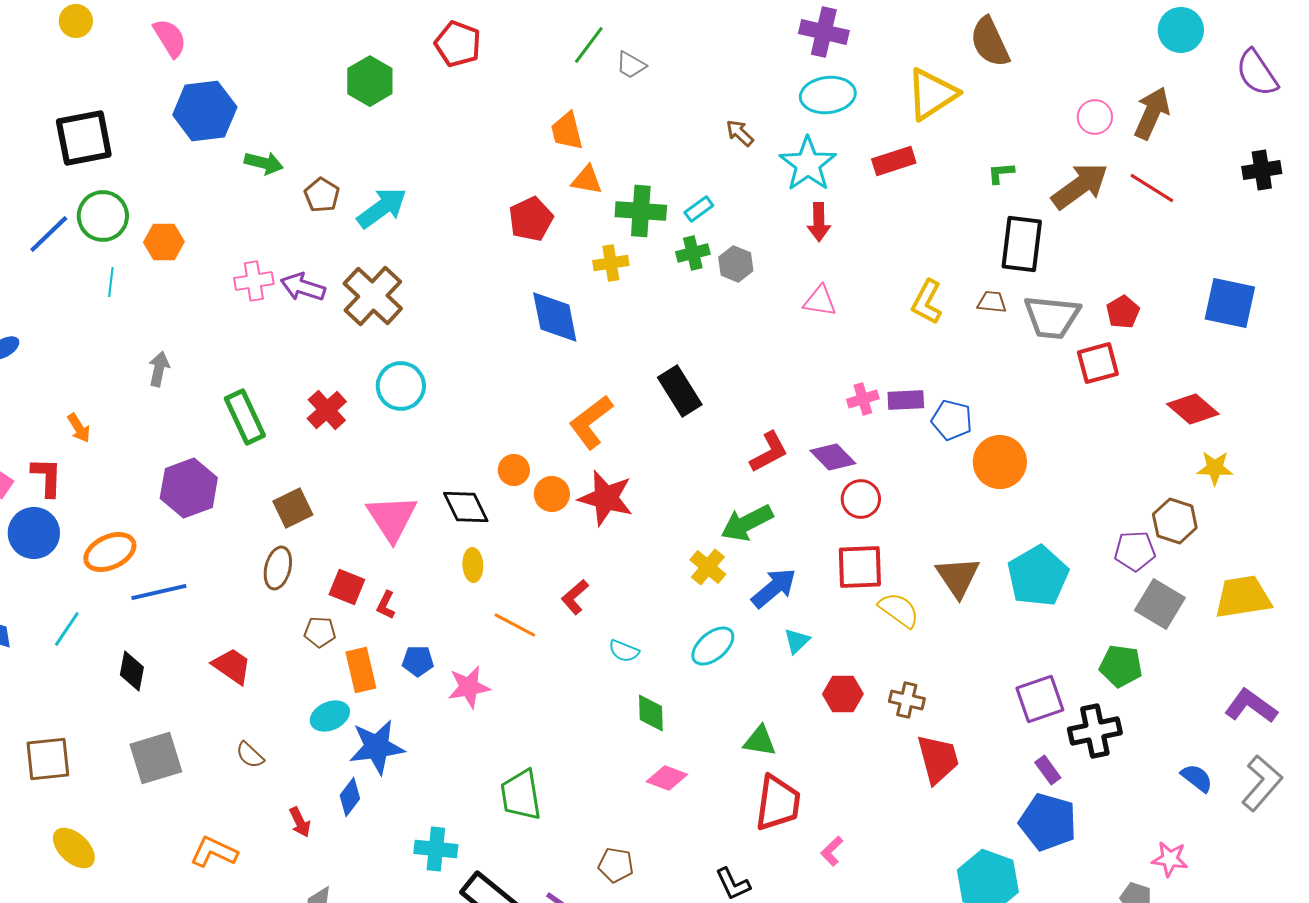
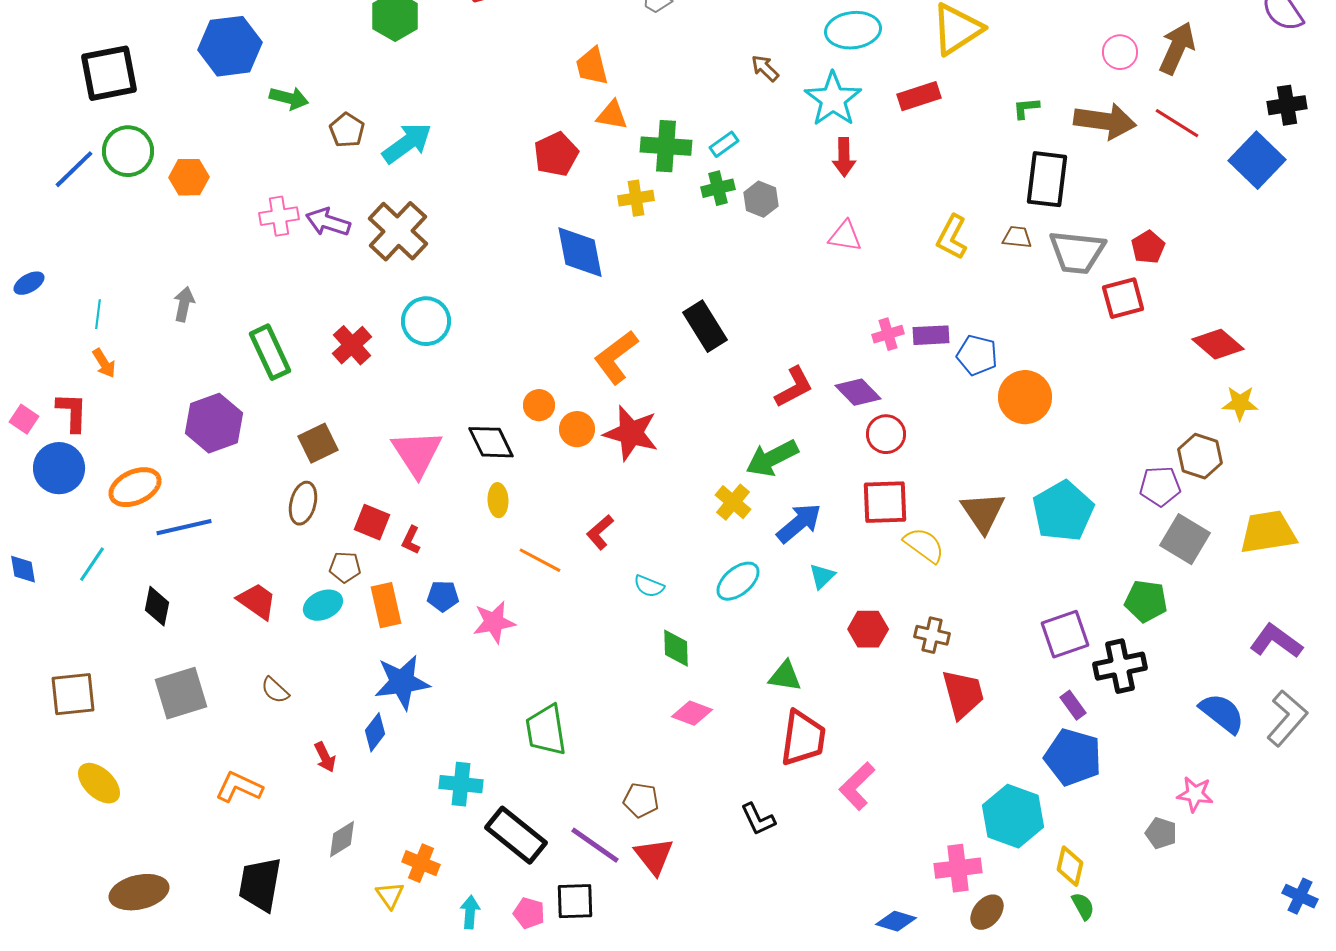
brown arrow: (1080, 186) -> (1105, 121), turned 44
cyan line: (111, 282) -> (98, 314), moved
blue square: (1230, 303) -> (1257, 160), moved, turned 32
cyan ellipse: (330, 716) -> (323, 605), moved
blue semicircle: (1197, 778) -> (1222, 713), size x1.4
pink L-shape: (832, 851) -> (857, 786), size x1.6

